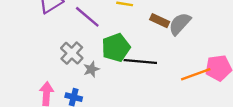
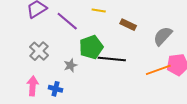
gray semicircle: (180, 24) -> (163, 36), moved
gray cross: (72, 53) -> (39, 51), moved

